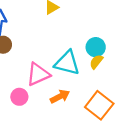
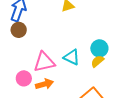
cyan triangle: (67, 63) -> (72, 57), size x0.7
orange arrow: (60, 96) -> (44, 84), moved

